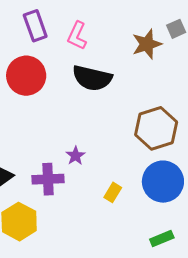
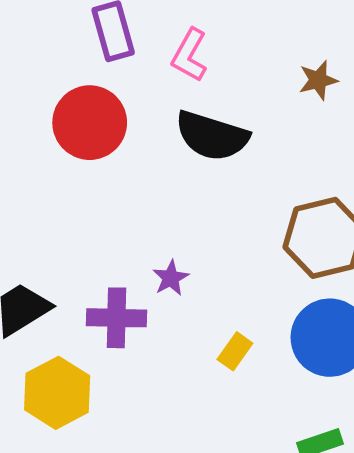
brown star: (147, 44) -> (318, 80), size x0.7

